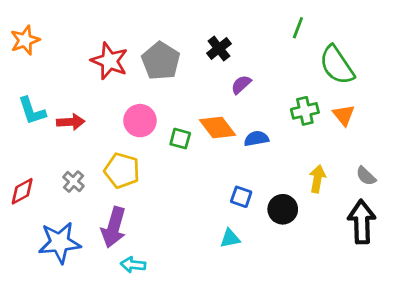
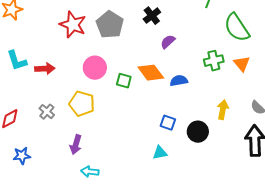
purple arrow: (114, 227) -> (76, 145), size x0.7
blue star: (60, 243) -> (22, 156), moved, size x0.6

